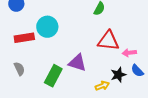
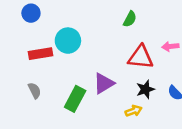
pink arrow: (129, 53) -> (170, 46), moved
purple triangle: (77, 63) -> (104, 83), turned -48
black star: (118, 75) -> (145, 89), moved

